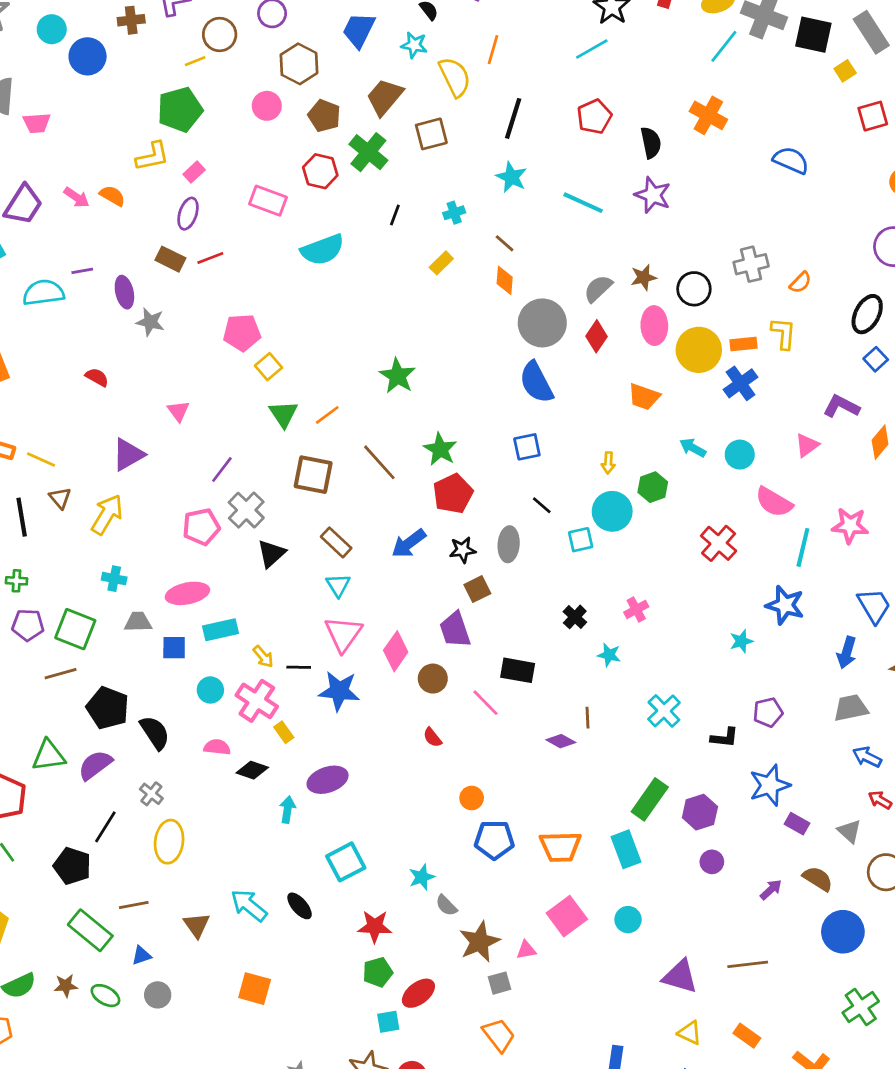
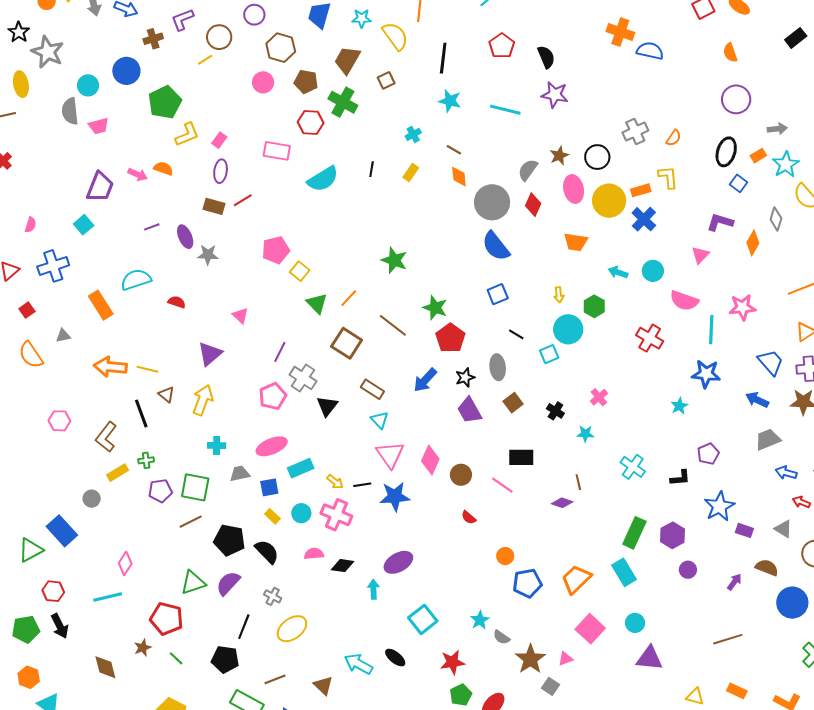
cyan circle: (52, 29) -> (88, 85), moved
green pentagon: (180, 110) -> (165, 102), moved
orange cross: (708, 115) -> (620, 32), moved
brown square: (431, 134) -> (386, 80), size x0.7
black line: (395, 215) -> (372, 169), moved
cyan semicircle: (43, 293) -> (136, 280), moved
brown square: (313, 475) -> (347, 343), turned 32
brown square: (477, 589) -> (513, 403), moved
purple trapezoid: (455, 630) -> (469, 410), moved
blue arrow: (847, 653) -> (757, 400), turned 110
yellow rectangle: (284, 732) -> (272, 516), moved
yellow ellipse: (169, 842) -> (292, 629), turned 56
orange trapezoid: (560, 847) -> (576, 579), turned 148
purple triangle: (680, 977) -> (649, 658), moved
gray square: (499, 983) -> (550, 686), turned -30

